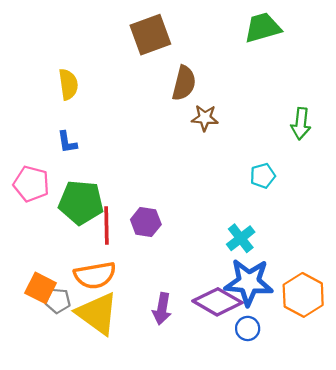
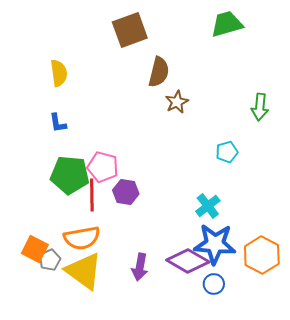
brown star: (205, 118) -> (177, 102), turned -30
pink pentagon: (31, 184) -> (103, 167), moved
gray pentagon: (58, 301) -> (50, 260), turned -30

